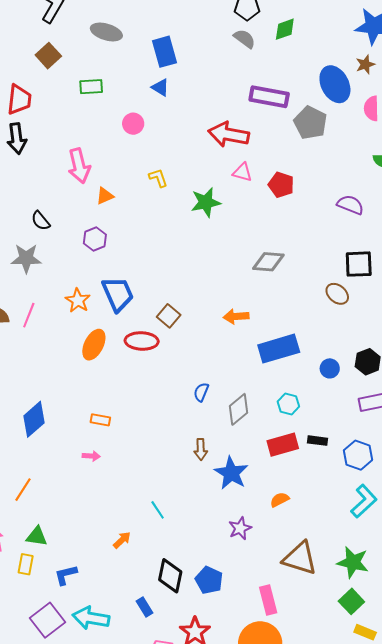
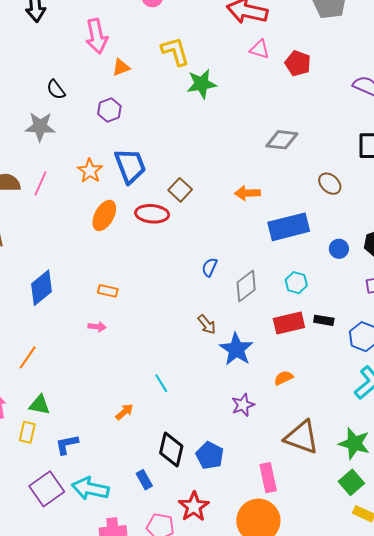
yellow L-shape: (158, 178) -> (175, 51), size x1.5
green star: (206, 202) -> (202, 84), moved
brown ellipse: (337, 294) -> (330, 184), moved
brown arrow: (201, 449) -> (207, 324), turned -40

